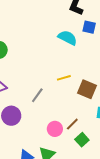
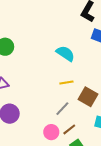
cyan semicircle: (67, 38) -> (65, 54), moved
gray line: (37, 95) -> (62, 109), moved

